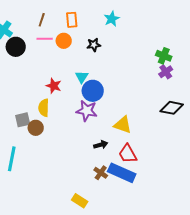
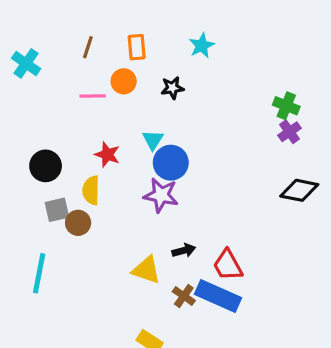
pink line: (45, 39) -> (93, 96), moved
black circle: (16, 47) -> (46, 166), moved
yellow triangle: (123, 125) -> (146, 270), moved

